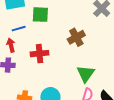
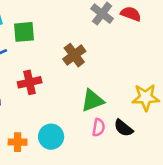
green triangle: (86, 74) -> (92, 101), turned 42

